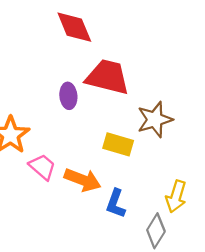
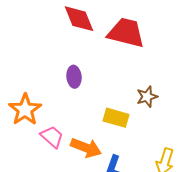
red trapezoid: (107, 77) -> (126, 33), moved
brown star: (155, 120) -> (147, 97), size x0.7

